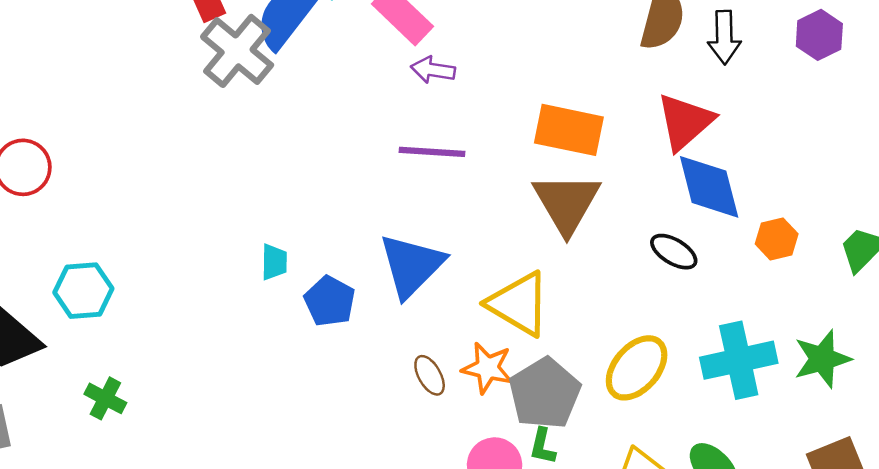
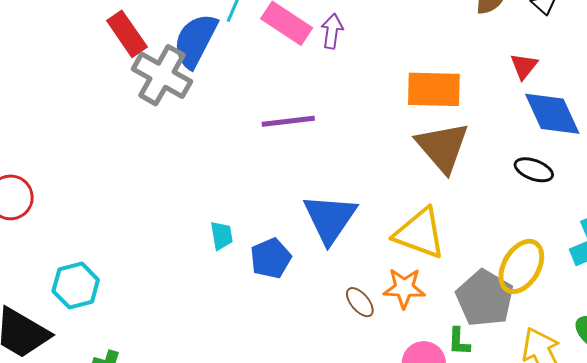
purple arrow: (433, 70) -> (332, 31), moved, turned 100
red triangle: (685, 122) -> (524, 66), size x0.6
purple line: (432, 152) -> (288, 121), moved
blue pentagon: (330, 301) -> (271, 258), turned 30
gray pentagon: (545, 393) -> (485, 298), moved

